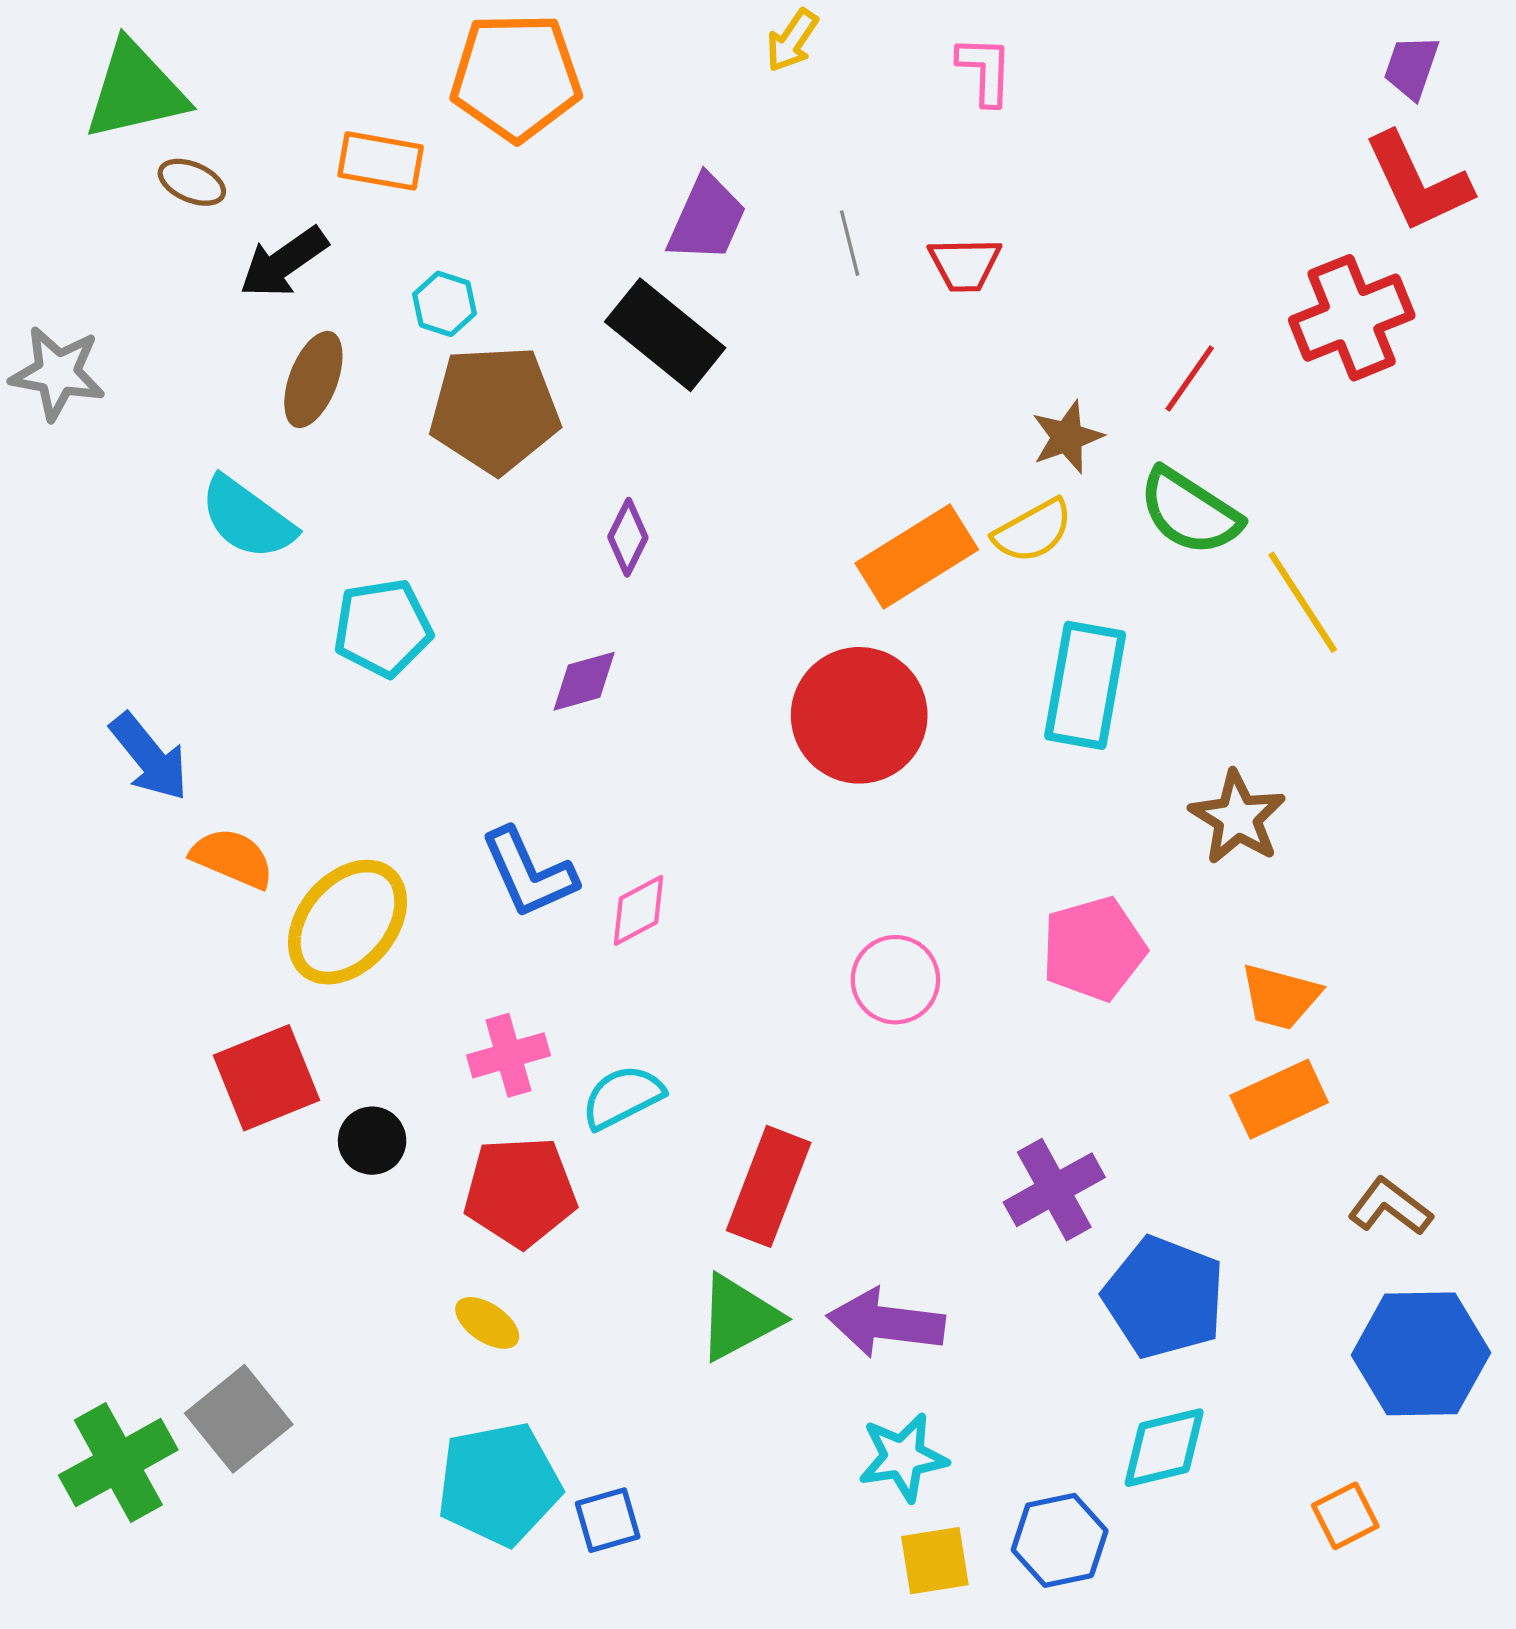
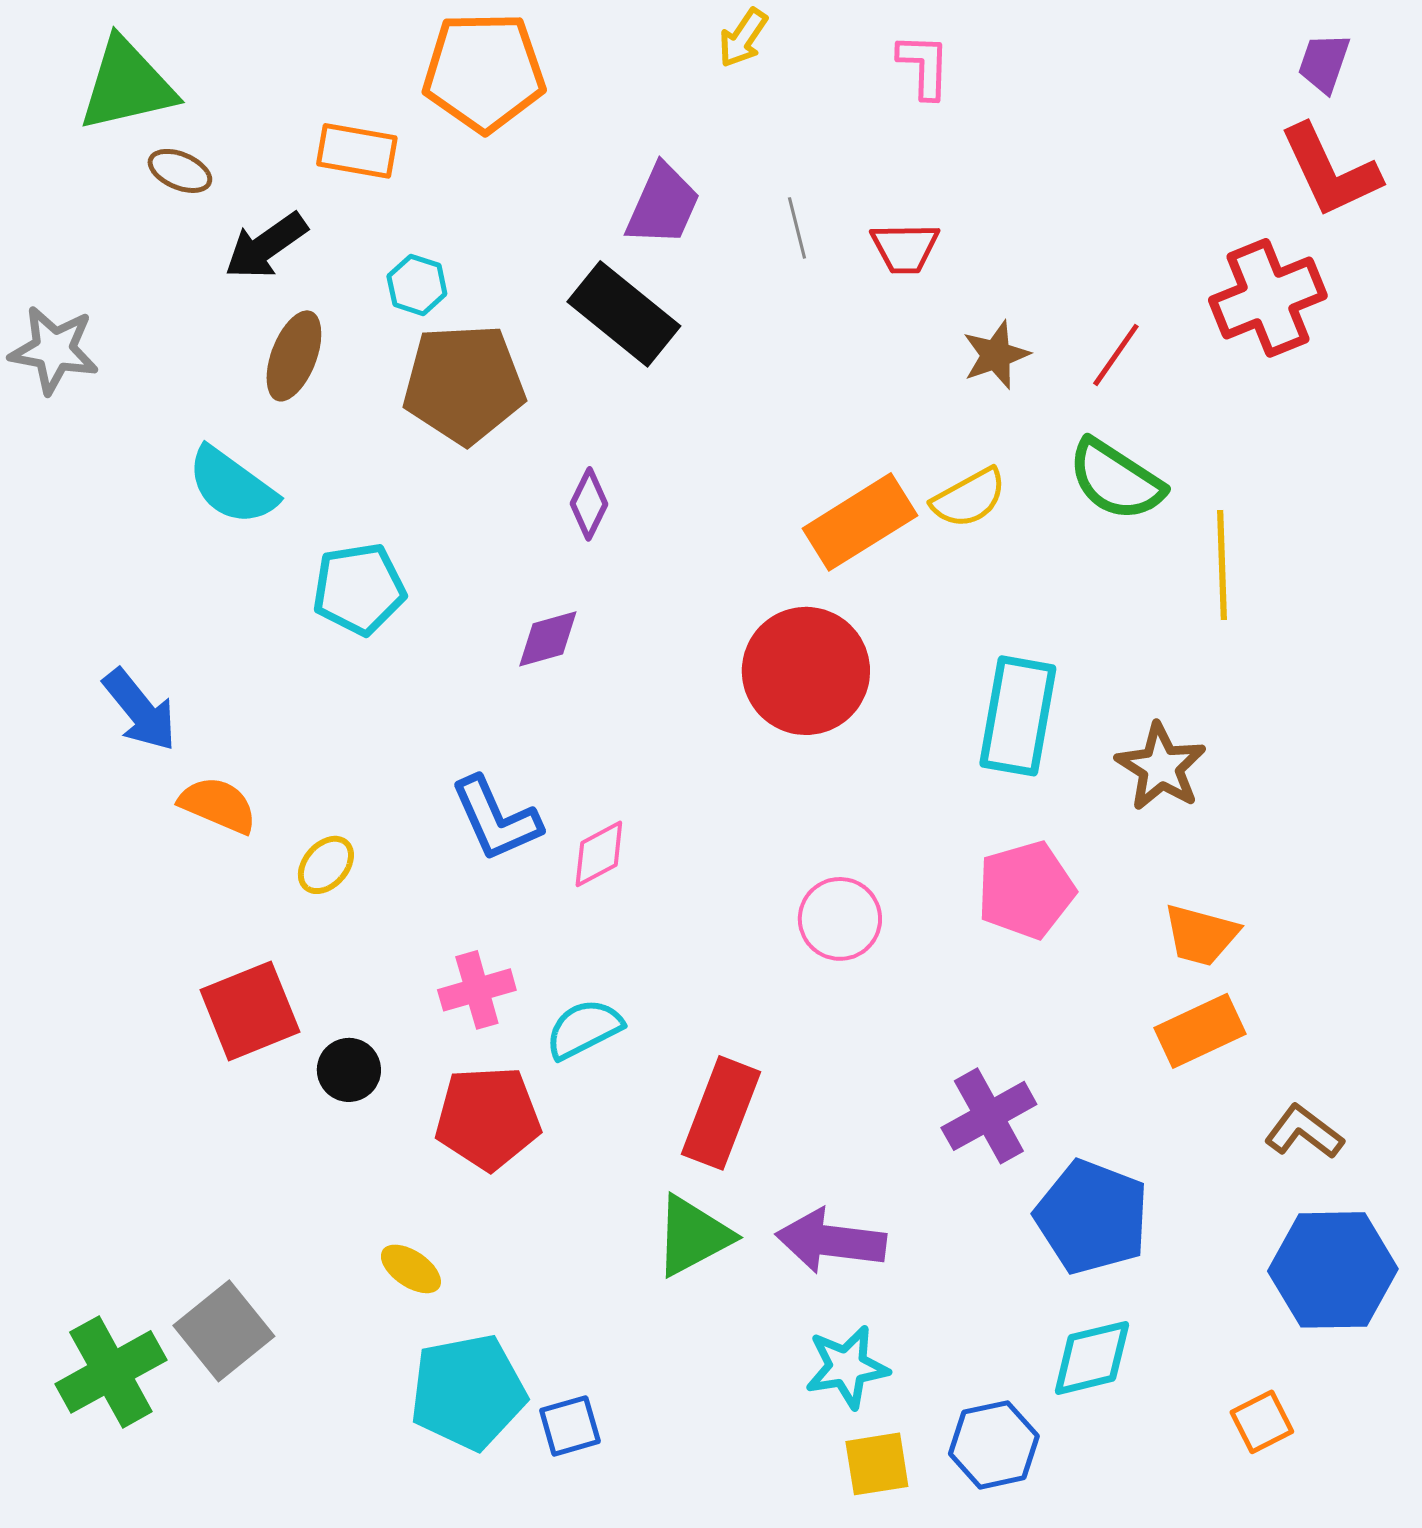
brown star: (1067, 437) -> (996, 355), moved
yellow line: (1303, 602) -> (1222, 565), turned 31
cyan rectangle: (1085, 685) -> (1018, 716), moved
yellow ellipse: (348, 922) -> (326, 865), size x0.5
yellow ellipse: (487, 1323) -> (411, 1269), moved

